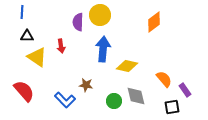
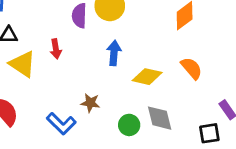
blue arrow: (103, 49) -> (114, 53), size x0.7
orange semicircle: (164, 79) -> (191, 68), moved

